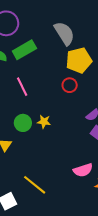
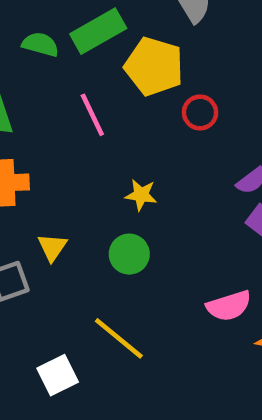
yellow pentagon: (79, 60) -> (154, 66), moved, turned 30
green circle: (23, 123) -> (129, 254), moved

